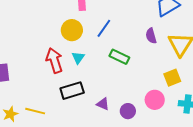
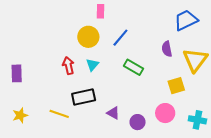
red arrow: (54, 60) -> (68, 66), size x0.7
yellow square: (172, 78) -> (176, 86), moved
yellow line: (35, 111) -> (59, 114), moved

